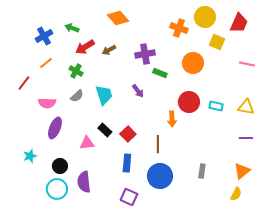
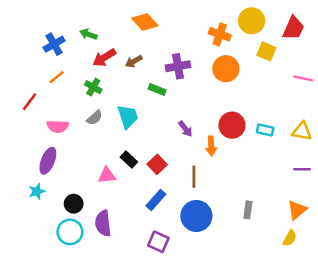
orange circle: (193, 63) -> (226, 69), moved
green rectangle: (160, 73) -> (157, 90), moved
purple arrow: (138, 91) -> (185, 129), moved
purple ellipse: (55, 128) -> (48, 161), moved
blue rectangle: (127, 163) -> (156, 200), turned 36

